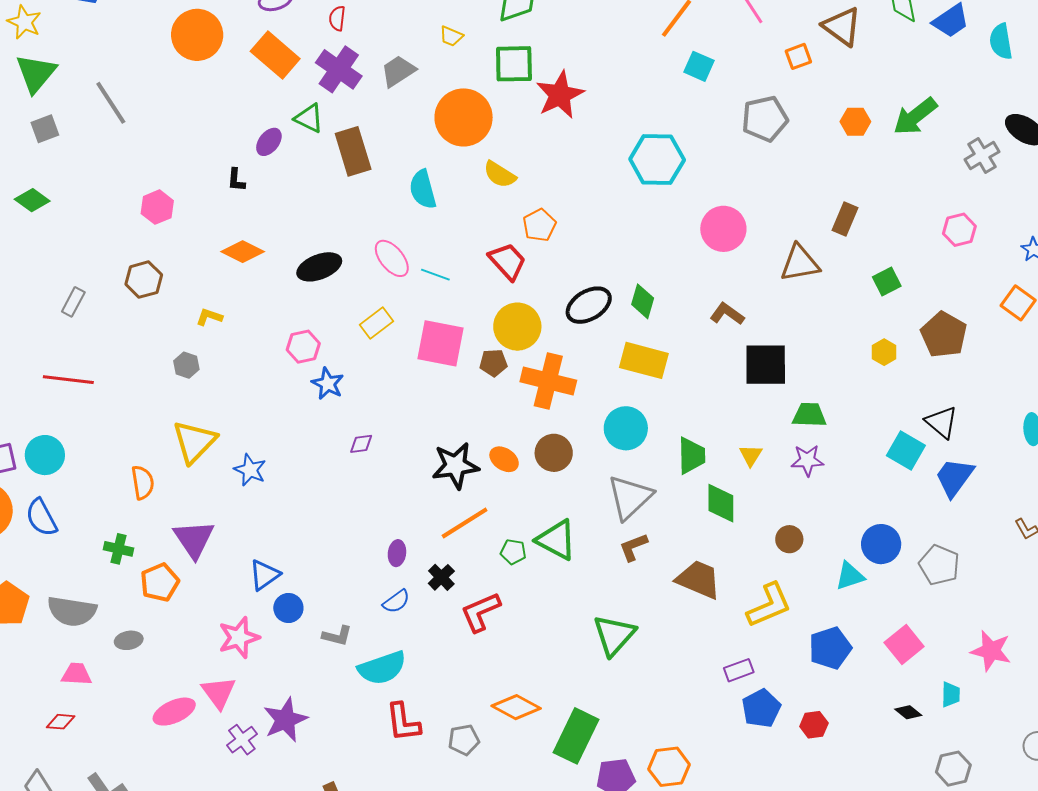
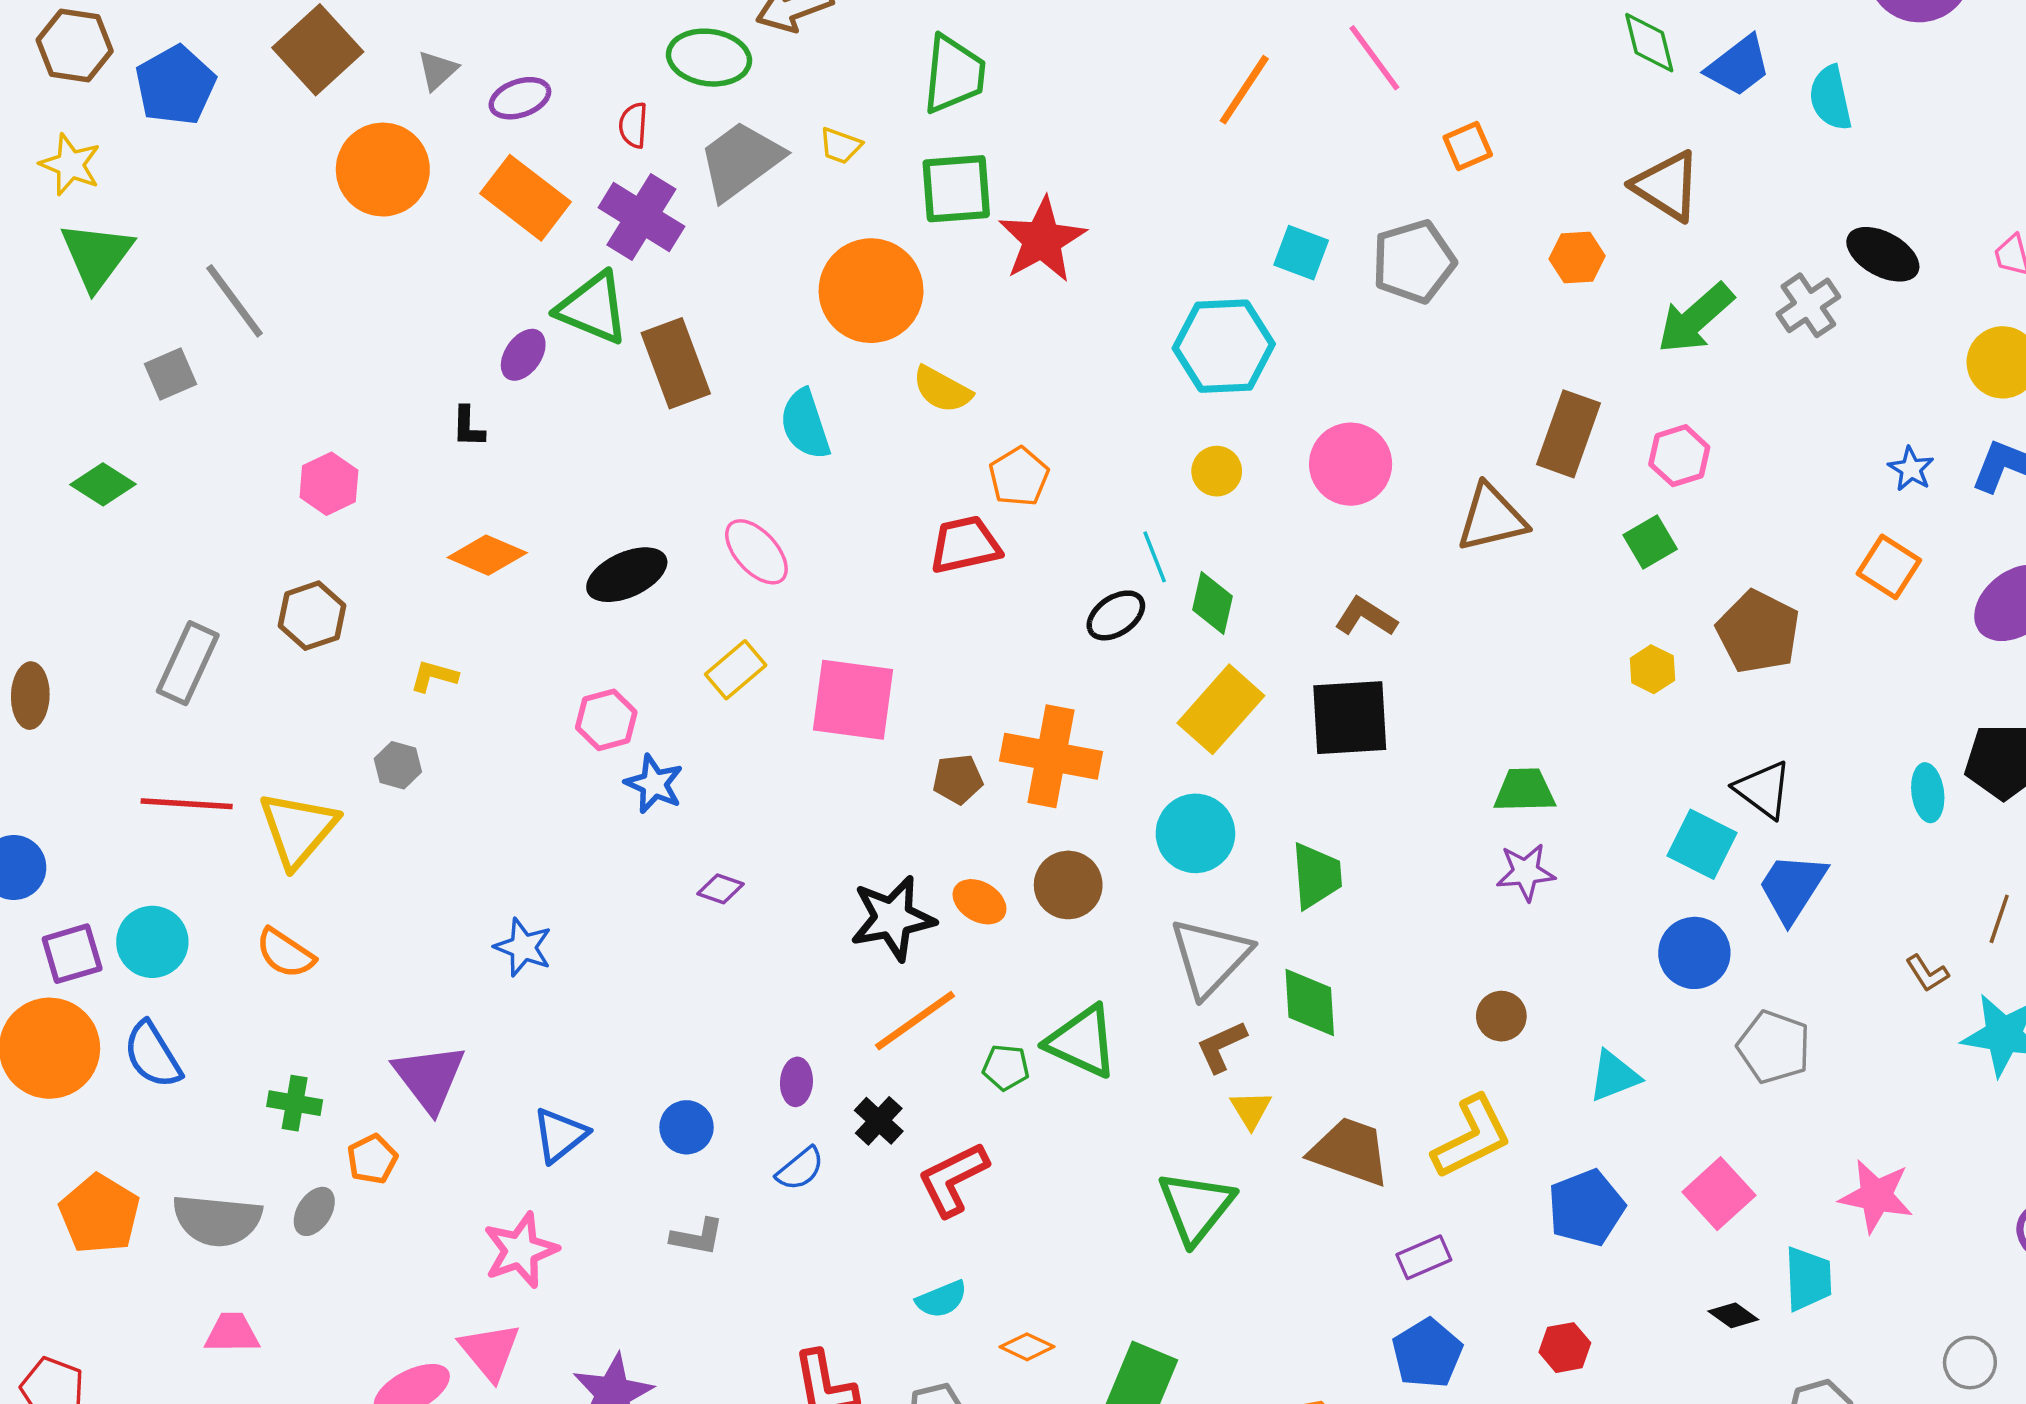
brown triangle: (842, 26) -> (1667, 186), moved
cyan square: (699, 66) -> (1301, 253), moved
gray trapezoid: (398, 71) -> (741, 160), moved, size x1.4
green arrow: (915, 116) -> (1695, 318), moved
green triangle: (309, 118) -> (593, 308), size x1.4
gray square: (45, 129) -> (171, 374), moved
brown rectangle: (845, 219) -> (1568, 434), size x1.4
pink hexagon: (959, 230) -> (1679, 456), moved
red trapezoid: (507, 261) -> (965, 545), turned -57
cyan line: (435, 275) -> (1155, 557), moved, turned 52
gray rectangle: (73, 302) -> (188, 663), size x1.5
black ellipse: (589, 305) -> (1116, 615), size x0.7
yellow circle: (517, 327) -> (1217, 471), moved, size x0.6
yellow rectangle: (644, 360) -> (1221, 709), turned -60
brown pentagon: (493, 363) -> (958, 779), moved
black square: (766, 365) -> (1350, 718), moved
yellow triangle: (194, 442) -> (298, 829), moved
purple diamond: (361, 444) -> (721, 889), turned 30
yellow triangle: (751, 455) -> (1251, 1110), moved
orange semicircle: (143, 482) -> (285, 953), moved, turned 136
green diamond: (721, 503) -> (1310, 1002), moved
blue circle: (881, 544) -> (1694, 953), moved
brown trapezoid: (699, 579) -> (1350, 1151), moved
orange pentagon: (160, 582) -> (372, 1159), size x0.7
blue circle: (288, 608) -> (686, 1127), moved
gray ellipse: (129, 640) -> (314, 1211), moved, turned -44
cyan semicircle: (382, 668) -> (942, 1299), moved, size x0.6
cyan trapezoid: (951, 694) -> (1808, 1279), size x1.4
orange diamond: (516, 707) -> (1027, 1347), size x0.6
blue pentagon: (761, 708) -> (1427, 1353), moved

